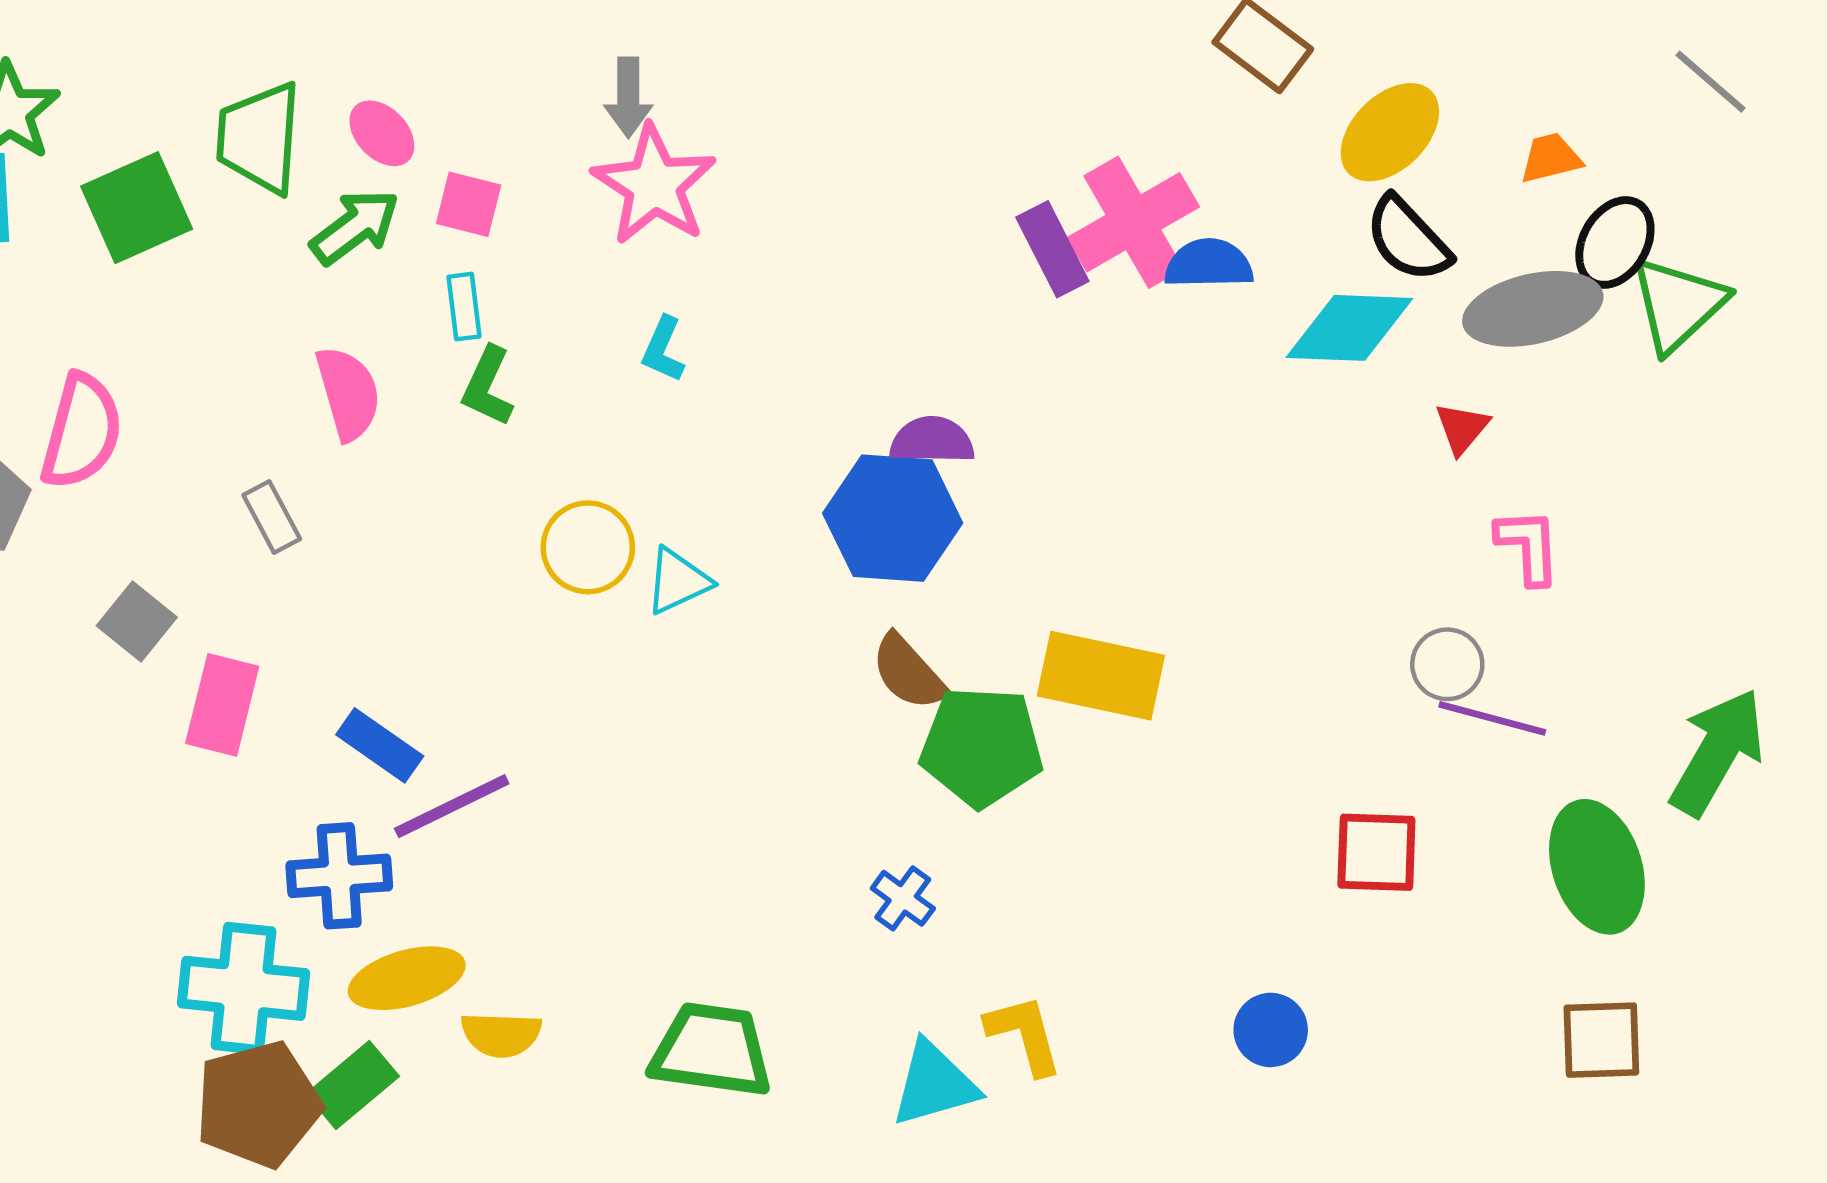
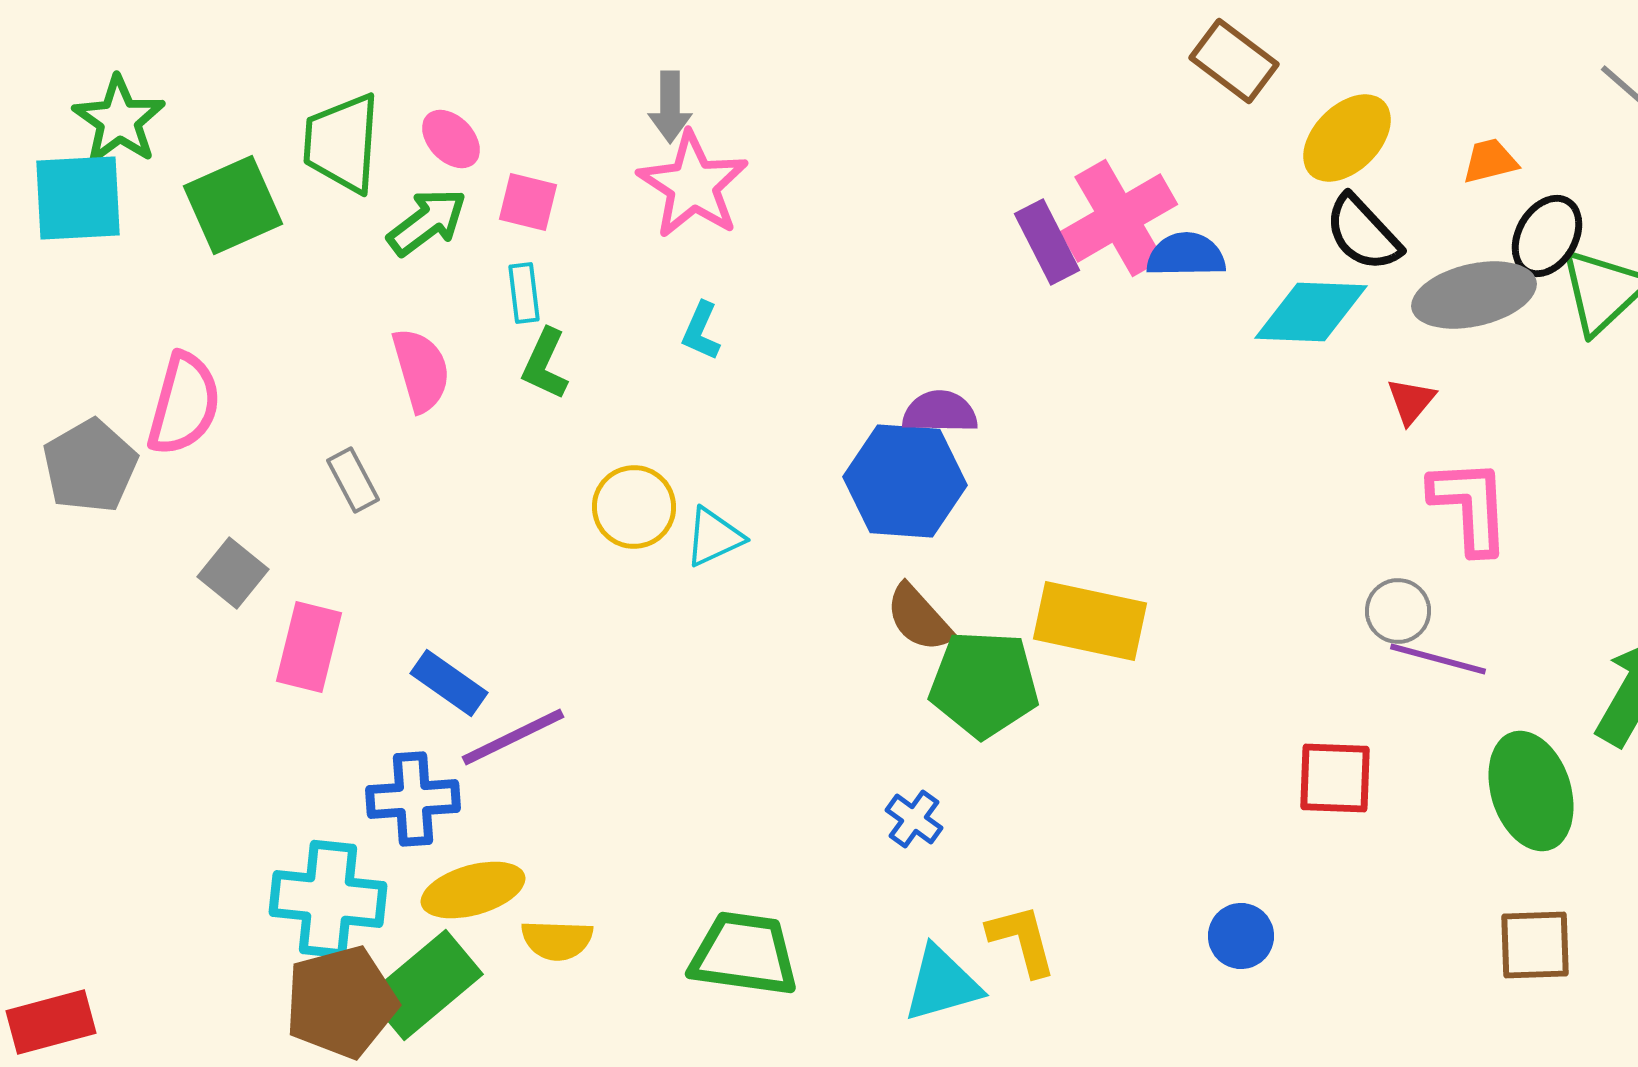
pink L-shape: (1528, 546) -> (1470, 506), size x1.4
green rectangle: (353, 1085) -> (425, 985), size x1.4

